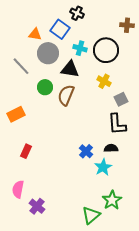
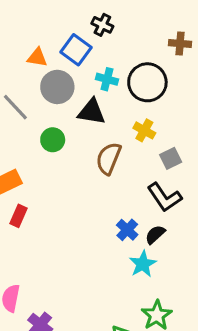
brown semicircle: (66, 95) -> (109, 158), moved
black L-shape: (117, 124) -> (164, 197), turned -30
black semicircle: (111, 148) -> (155, 234), turned -40
red rectangle: (26, 151) -> (19, 216), moved
blue cross: (86, 151) -> (127, 230), moved

